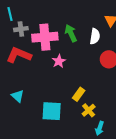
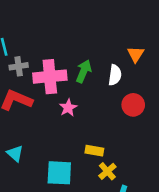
green arrow: (71, 33) -> (84, 71), turned 48
yellow rectangle: (79, 94) -> (94, 151), turned 64

